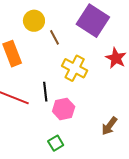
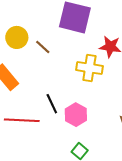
yellow cross: (75, 68) -> (89, 68), moved

